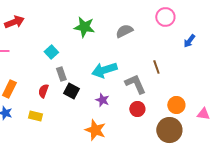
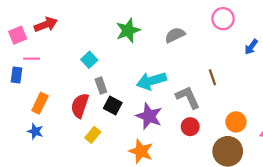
green star: (84, 27) -> (128, 30), turned -30
red semicircle: (43, 91) -> (80, 106), size x1.5
purple star: (102, 100) -> (149, 116), size x1.6
yellow rectangle: (35, 116) -> (93, 135), moved, turned -64

